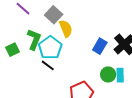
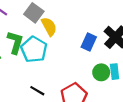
black line: (48, 65) -> (37, 91), moved

